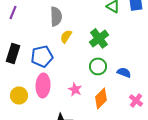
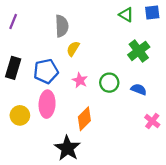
green cross: (99, 38) -> (139, 51), moved
pink star: (75, 89) -> (80, 80), moved
orange diamond: (101, 98) -> (84, 119), moved

